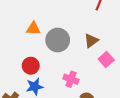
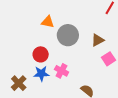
pink cross: (71, 79) -> (62, 71), moved

